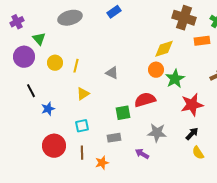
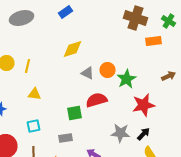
yellow diamond: (164, 49) -> (72, 49), moved
gray triangle: (112, 73) -> (88, 73), moved
yellow triangle: (83, 94) -> (34, 94), turned 40
gray star: (157, 133) -> (120, 133), moved

